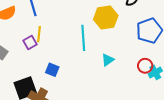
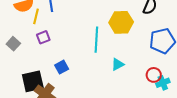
yellow line: (39, 34) -> (36, 16), moved
blue square: (52, 70) -> (62, 67), turned 32

